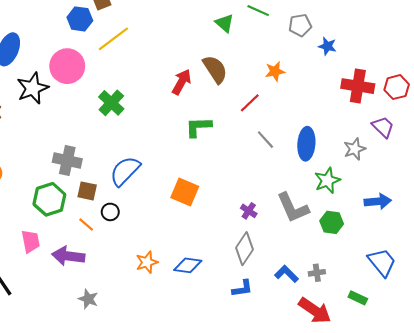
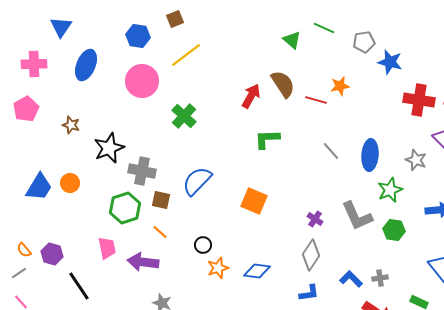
blue hexagon: (80, 19) -> (138, 36), moved
blue star: (327, 46) -> (390, 62), size x1.4
black star: (33, 88) -> (109, 148), moved
red line: (250, 103) -> (316, 100), moved, turned 60
gray star: (355, 149) -> (416, 160), turned -30
black circle: (110, 212) -> (203, 245), moved

